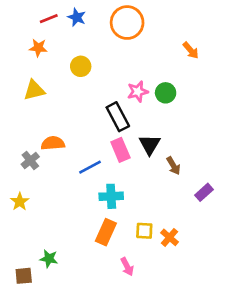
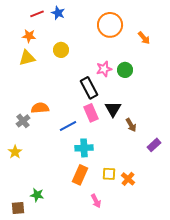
orange circle: (127, 23) -> (110, 25), moved
yellow triangle: (34, 90) -> (27, 58), moved

